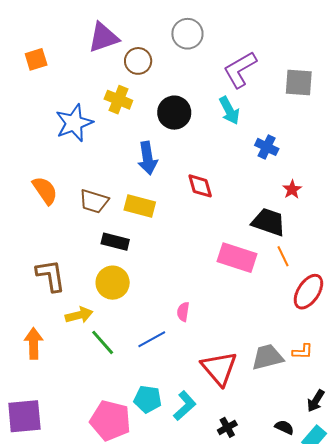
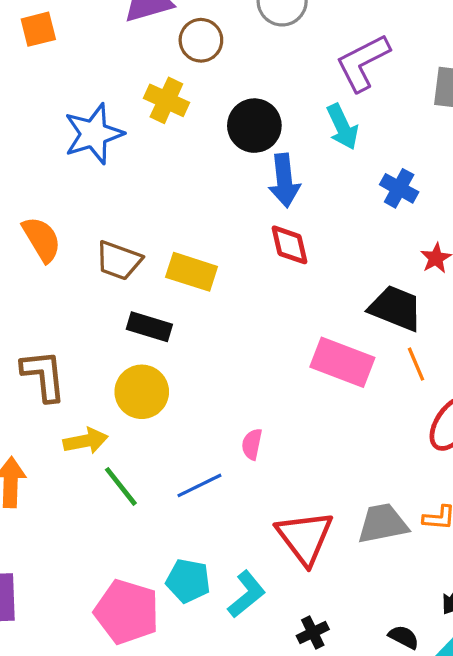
blue arrow: (148, 158) -> (284, 180), moved

